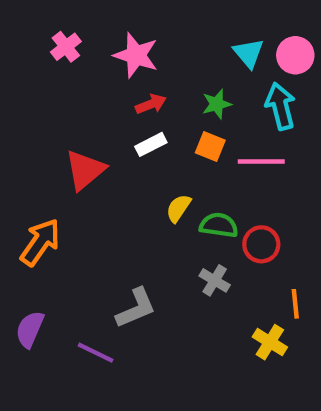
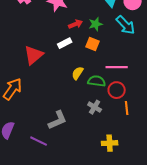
red arrow: (151, 104) -> (76, 24), moved
cyan arrow: (280, 106) -> (126, 25), turned 150
pink line: (261, 161) -> (117, 67), moved
orange line: (295, 304) -> (127, 108), moved
yellow cross: (270, 342) -> (110, 143), moved, turned -35

